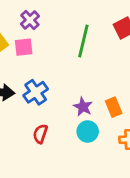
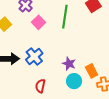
pink square: (24, 47) -> (39, 22), moved, turned -32
orange rectangle: (114, 107) -> (92, 71), moved

